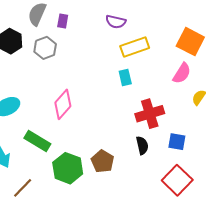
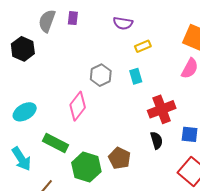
purple rectangle: (63, 21) -> (73, 18), moved
yellow rectangle: (135, 47) -> (143, 46), size x0.6
gray hexagon: (45, 48) -> (101, 75), moved

